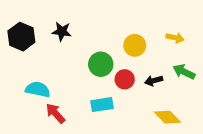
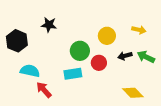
black hexagon: (21, 37) -> (17, 41), moved
black arrow: (154, 81) -> (125, 56), moved
cyan rectangle: (102, 105) -> (73, 74), moved

